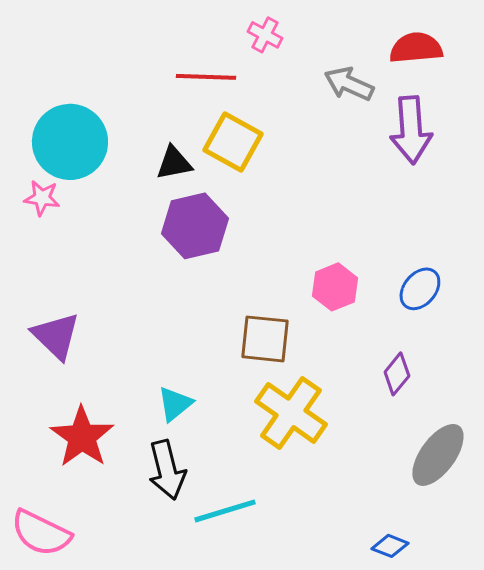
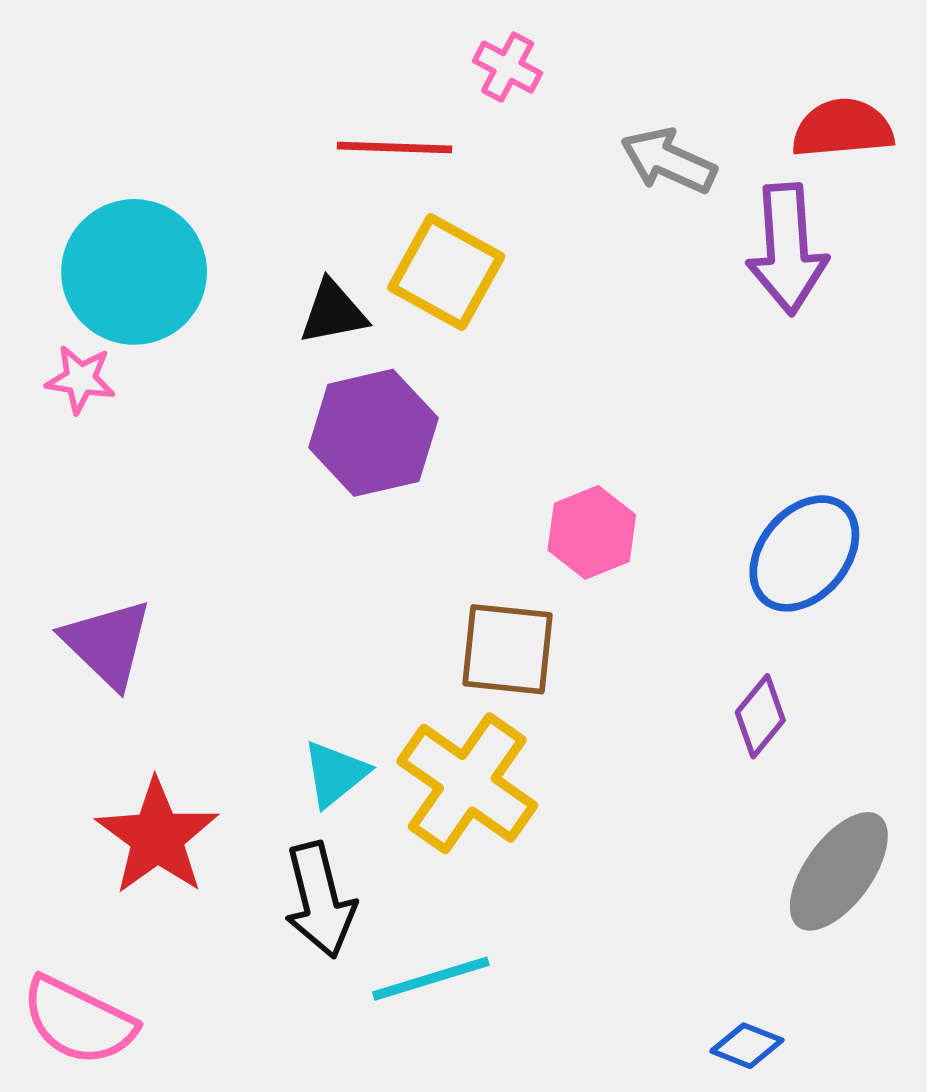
red semicircle: (416, 48) -> (843, 128), moved
pink hexagon: (335, 287) -> (592, 532), moved
blue ellipse: (420, 289) -> (804, 553), size x1.4
yellow cross: (291, 413) -> (467, 783), moved

